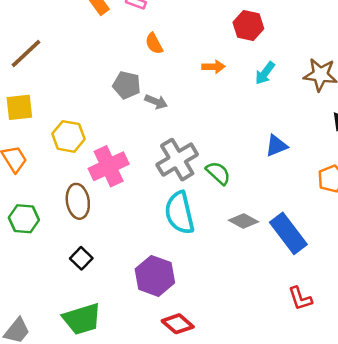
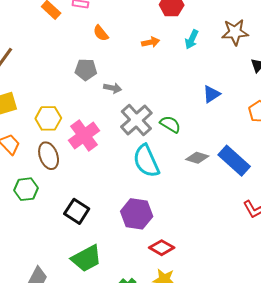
gray arrow: (156, 102) -> (113, 88), moved
brown ellipse: (78, 201) -> (49, 156), moved
black square: (81, 258) -> (77, 211), size x1.4

